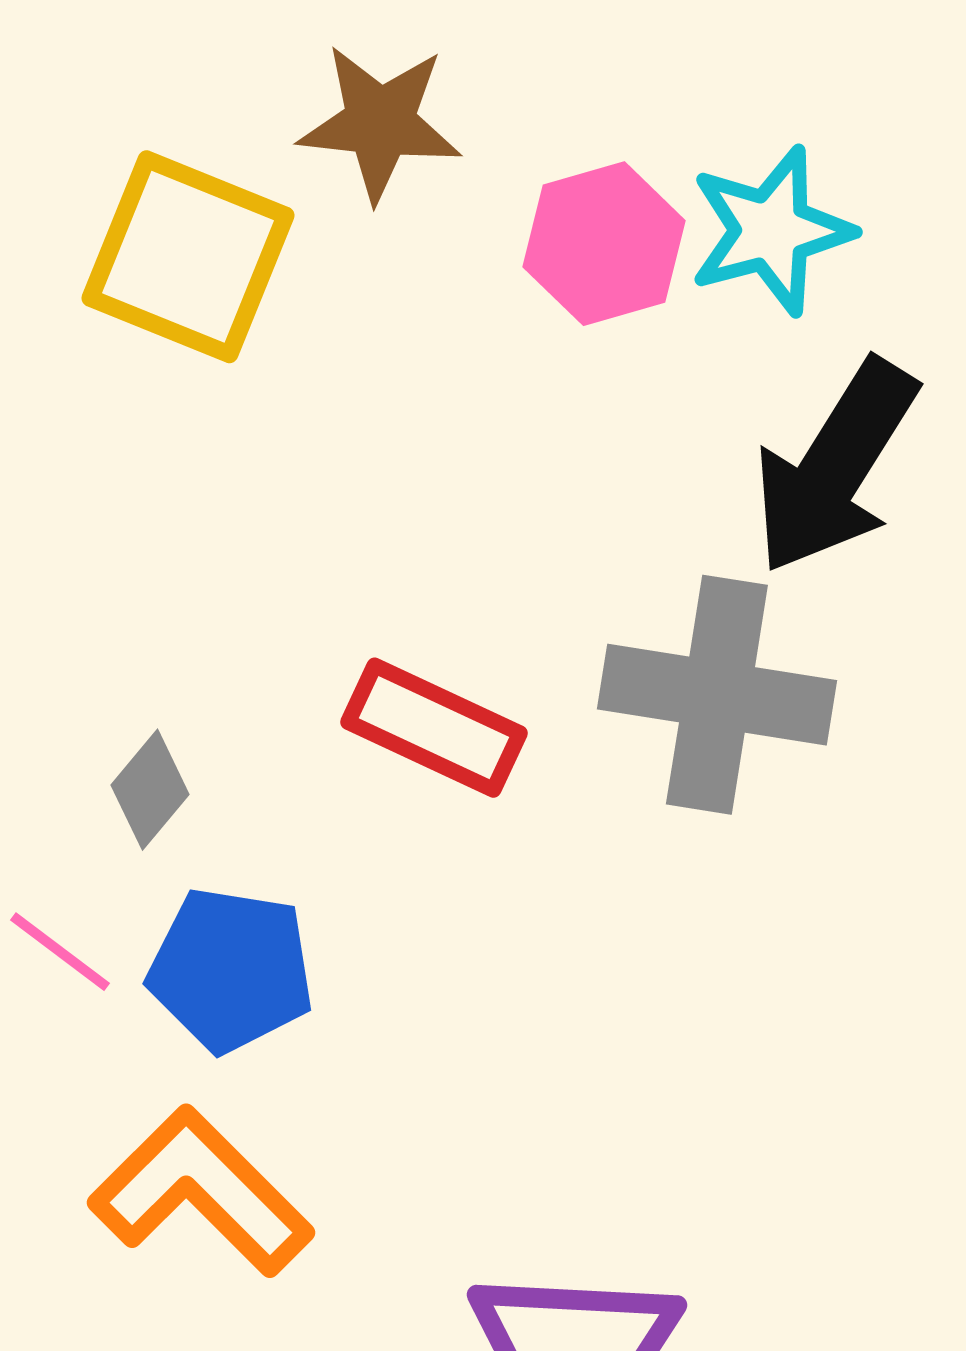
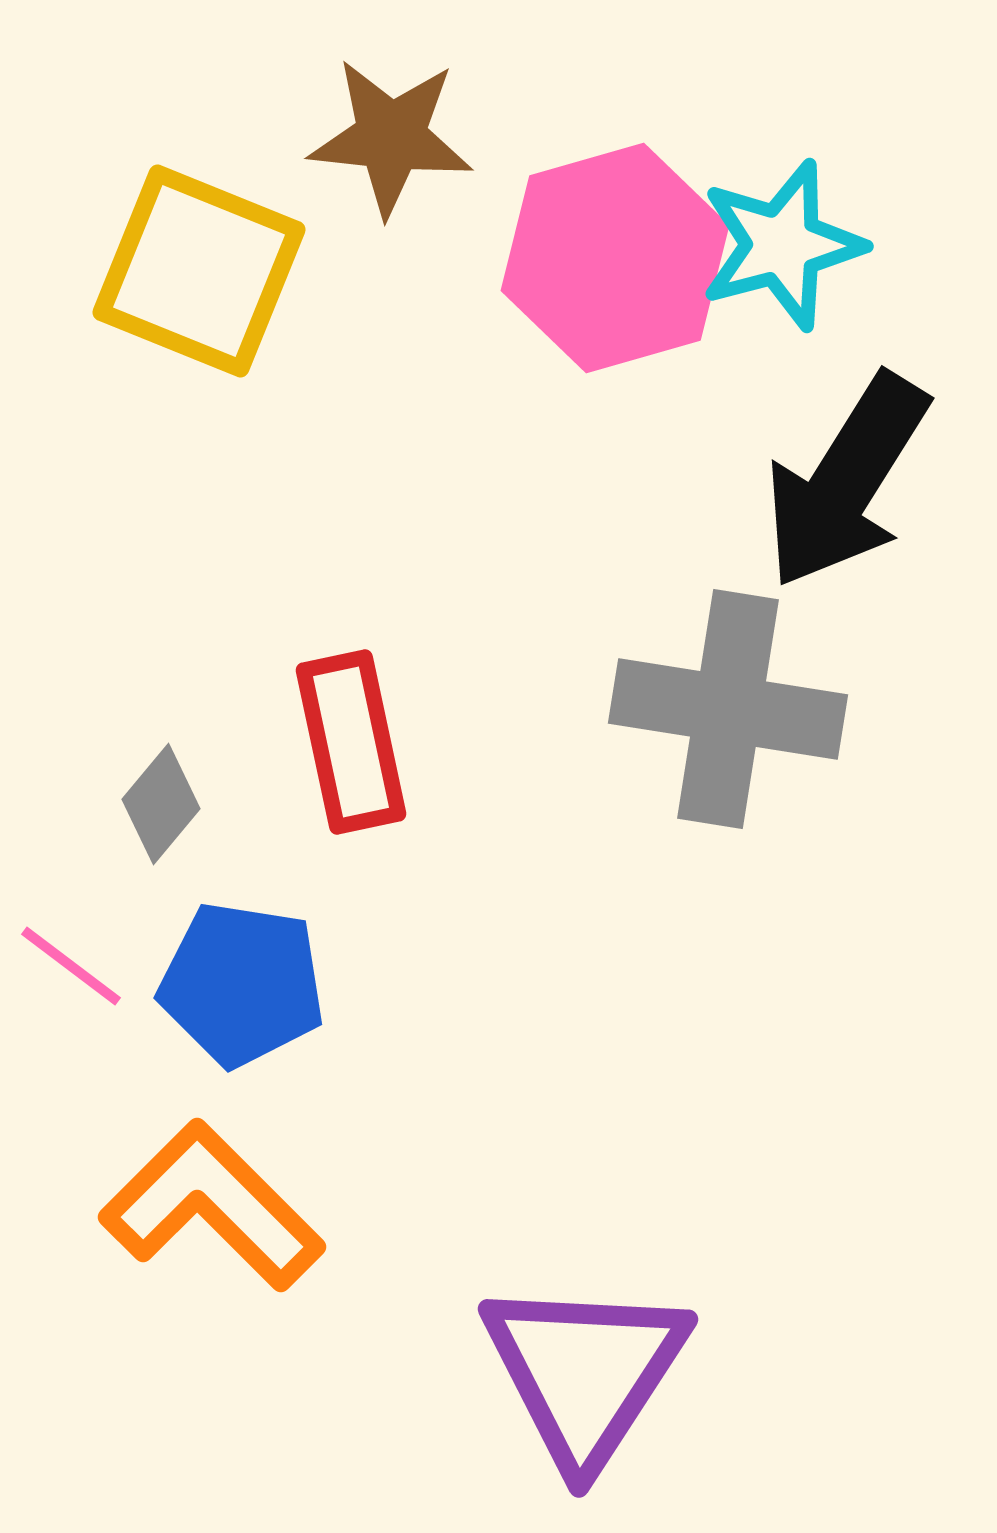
pink hexagon: (604, 244) -> (615, 258), size x1.4
red rectangle: (434, 728) -> (351, 742), moved, turned 53

